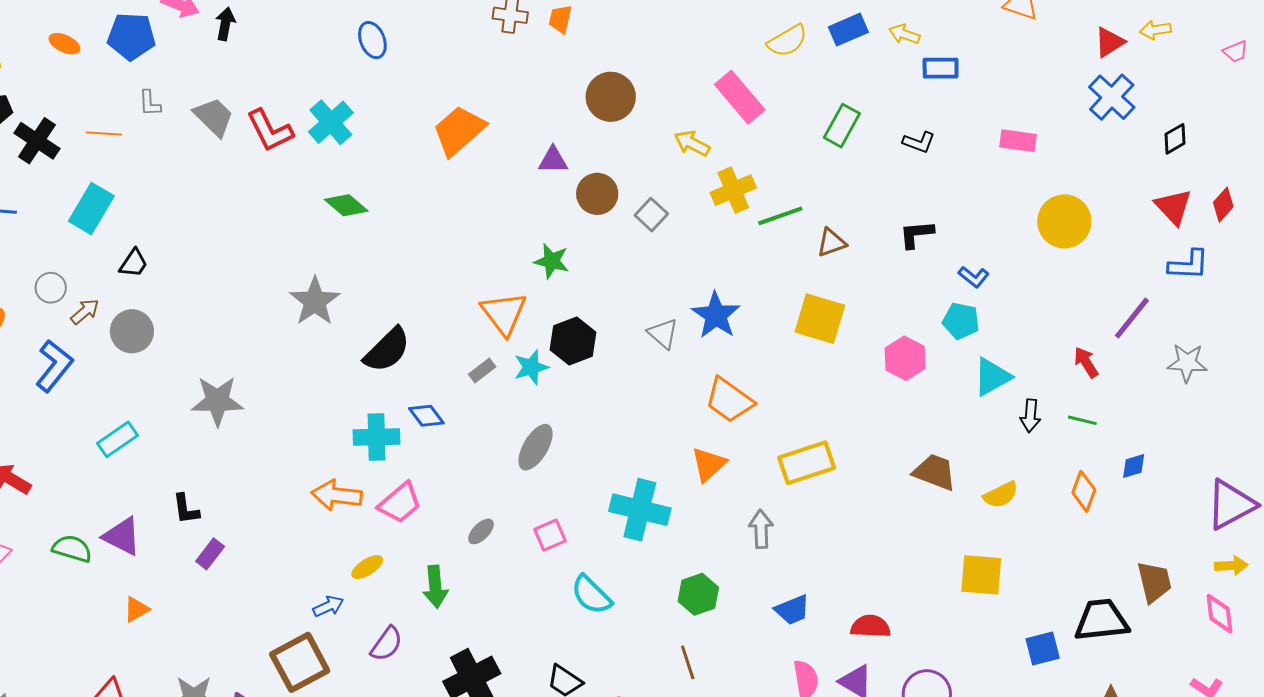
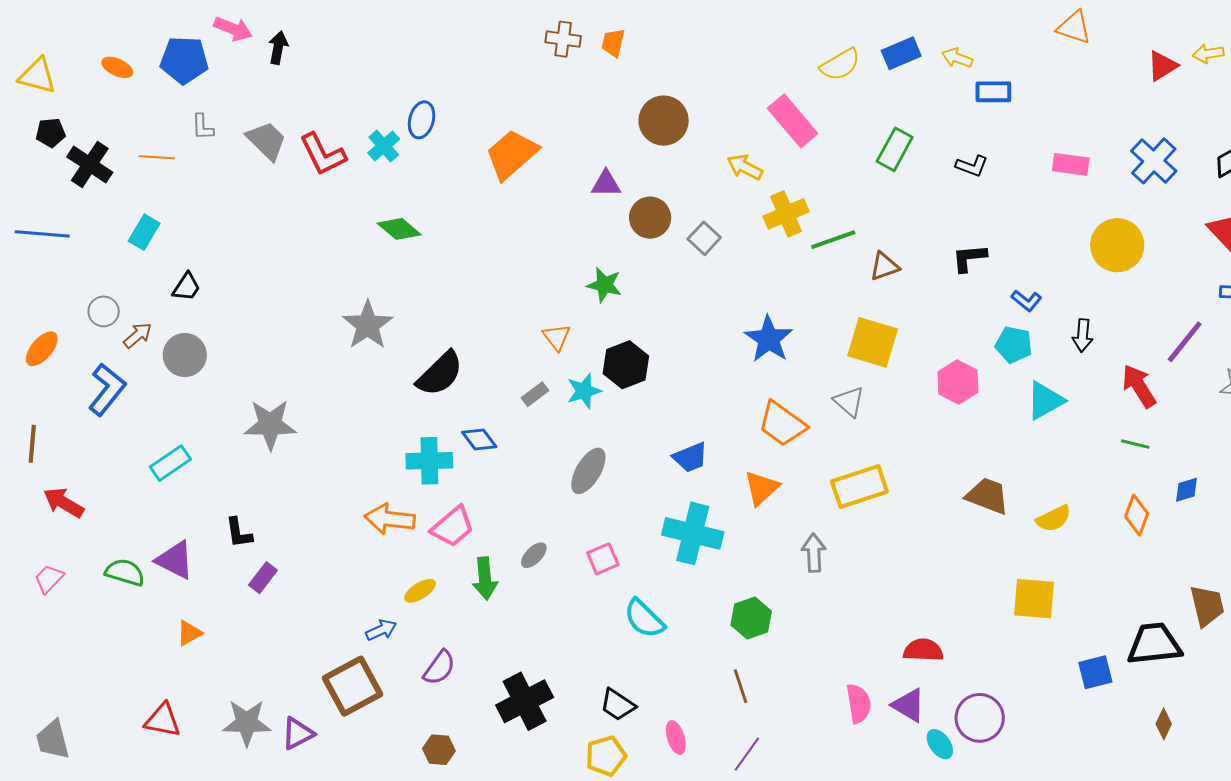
blue ellipse: (372, 40) -> (422, 120), moved, turned 36
blue cross: (1112, 97) -> (1154, 161), moved
cyan cross: (331, 122) -> (384, 146), size x0.7
cyan rectangle: (91, 209) -> (144, 232), size x0.7
orange triangle: (504, 313) -> (557, 337), size x0.6
gray triangle: (663, 334) -> (849, 402), moved
red arrow: (1086, 362) -> (1139, 386), size x1.4
black arrow: (1030, 416) -> (1083, 335), moved
green arrow: (435, 587) -> (485, 578), moved
blue trapezoid: (792, 610) -> (690, 457), moved

